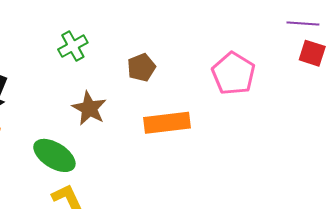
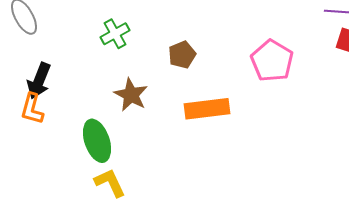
green ellipse: (54, 155) -> (97, 141), turned 39

